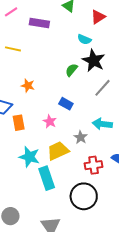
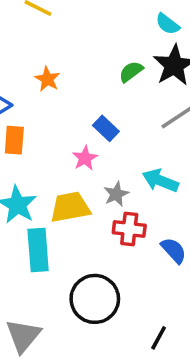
pink star: (50, 121) -> (85, 158), moved
red cross: (94, 165) -> (129, 229), moved

